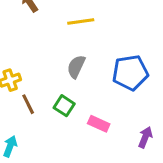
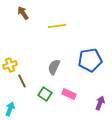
gray semicircle: (76, 67) -> (54, 67), moved
green square: (64, 106) -> (45, 94), moved

